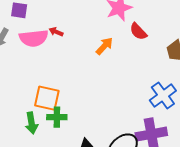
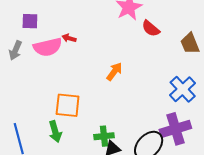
orange arrow: (104, 46) -> (114, 72), moved
green cross: (57, 117) -> (104, 136), moved

